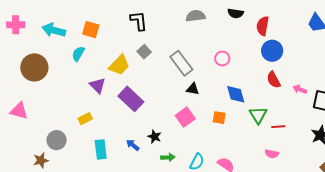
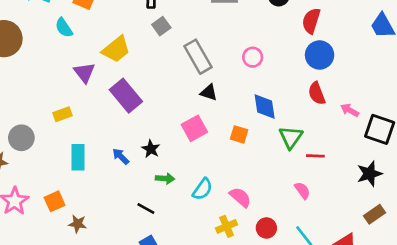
gray square: (144, 52) -> (161, 26), moved
cyan semicircle: (78, 54) -> (64, 28), turned -70
pink semicircle: (272, 154) -> (302, 190), turned -144

